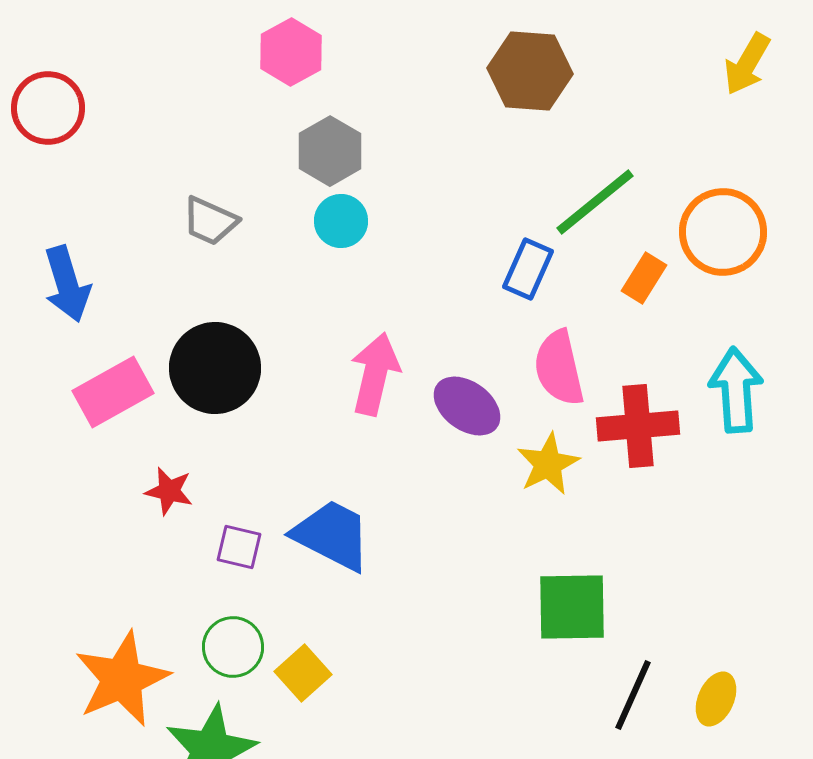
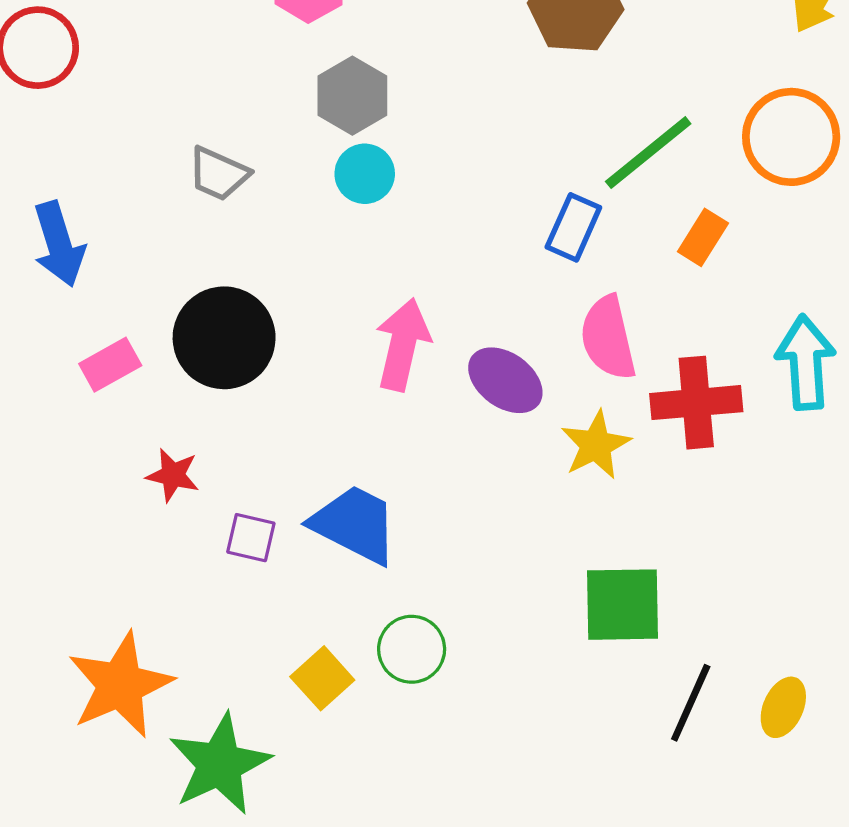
orange circle: (723, 232) -> (791, 137), moved
pink rectangle: (113, 392) -> (110, 365), size x0.7
green circle: (233, 647) -> (412, 649), moved

